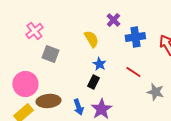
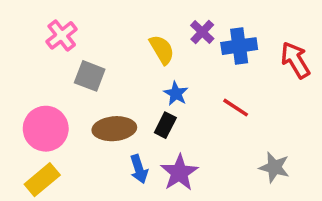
purple cross: (113, 20) -> (202, 32), moved
gray star: (155, 92) -> (274, 167), moved
brown ellipse: (48, 101) -> (114, 129), moved

